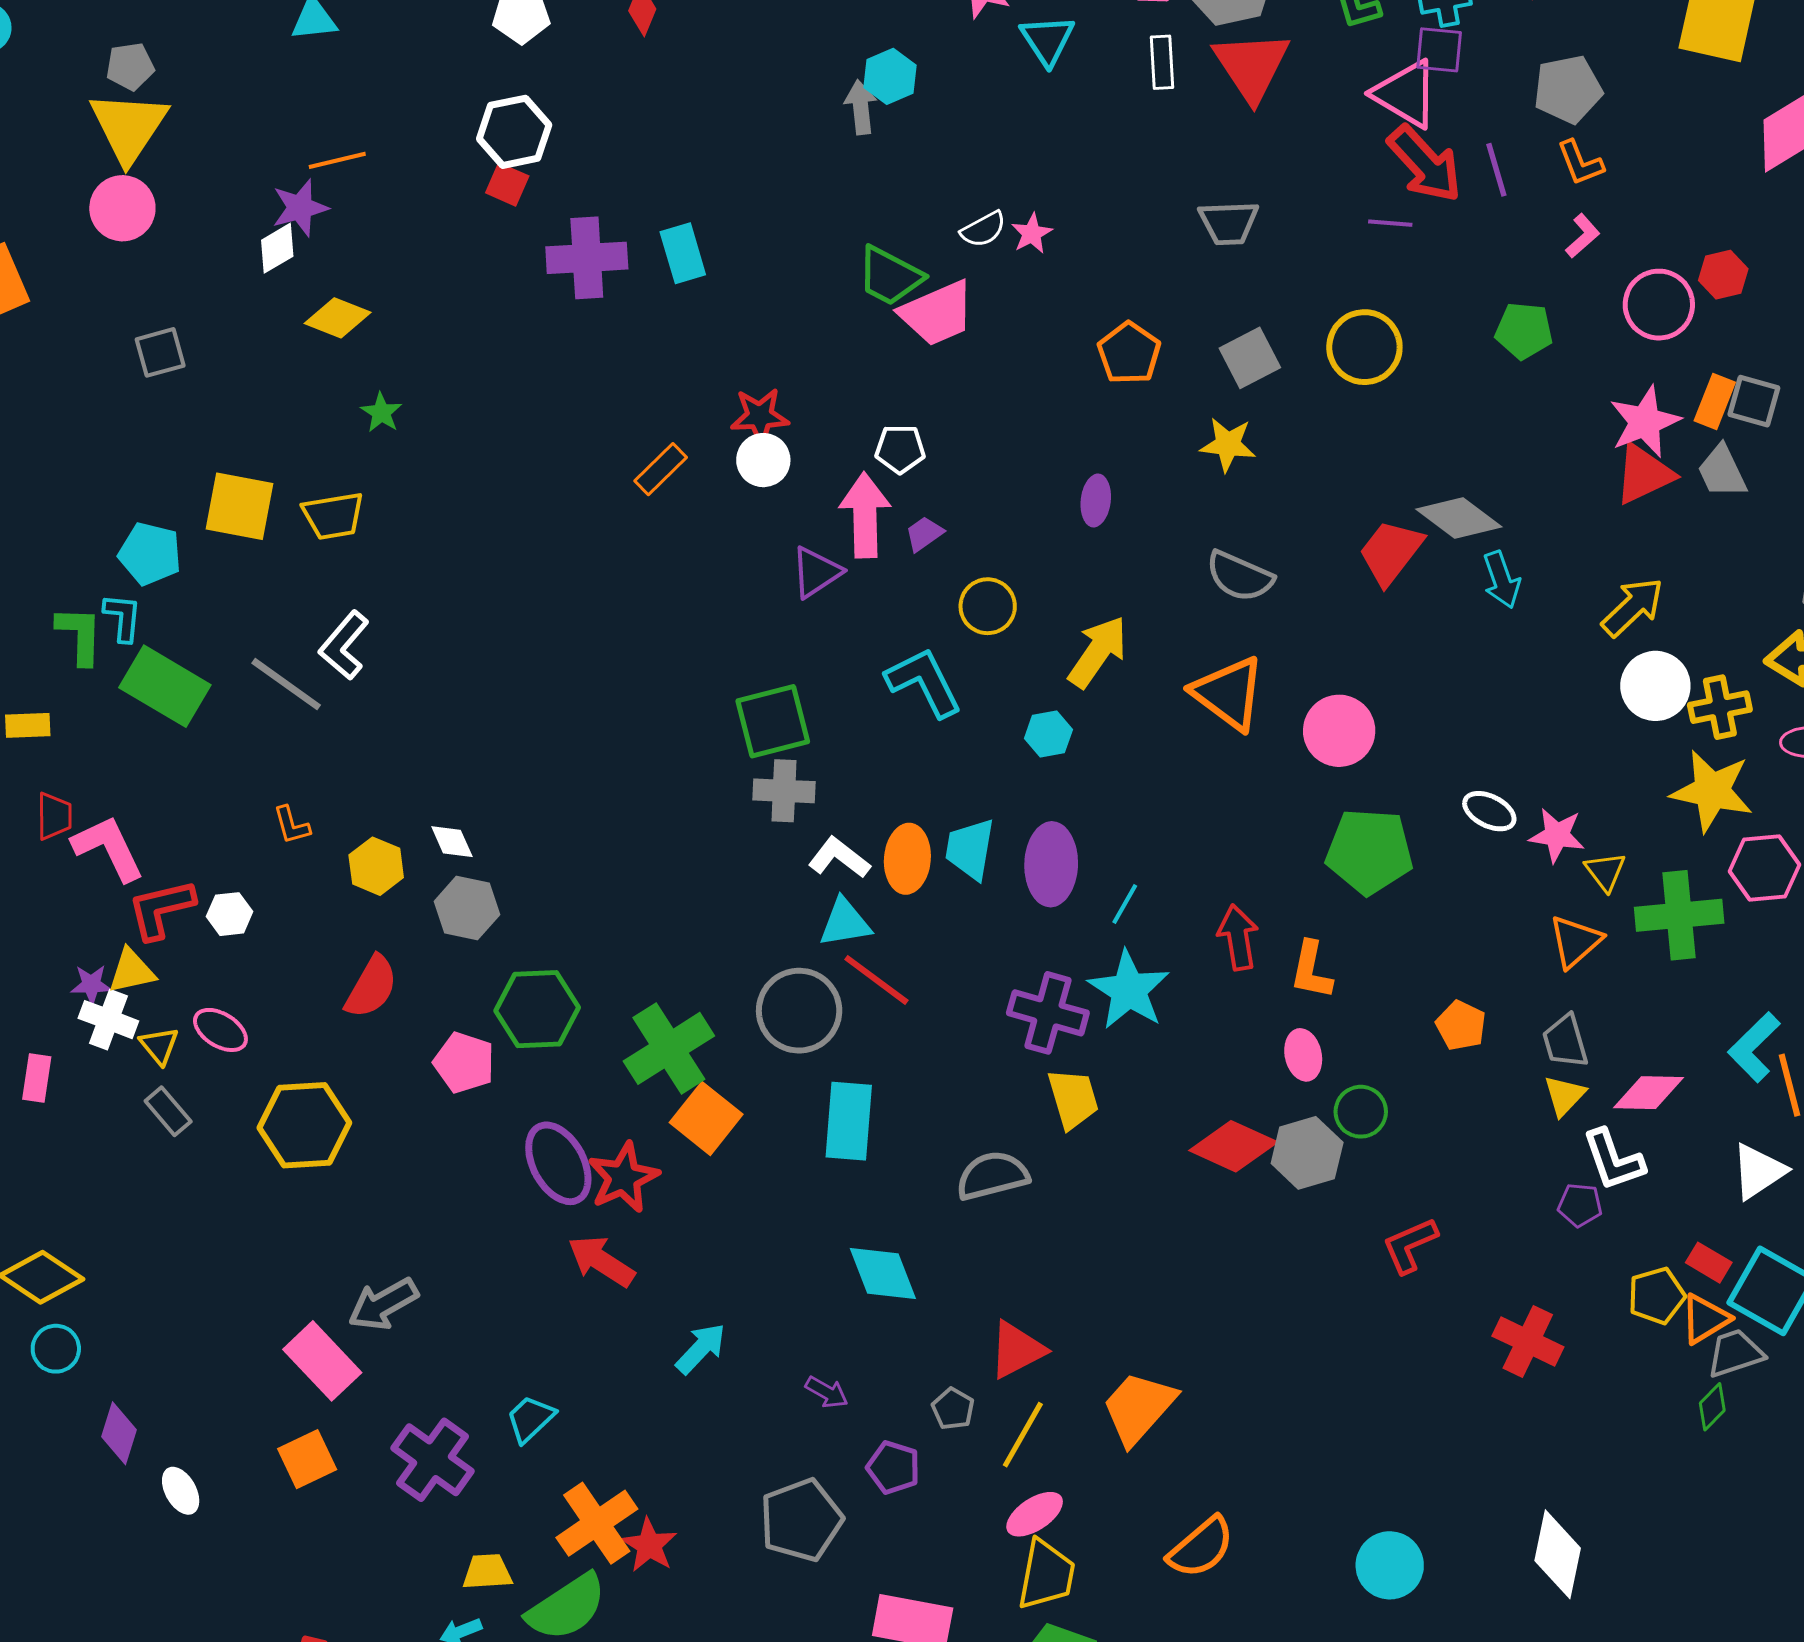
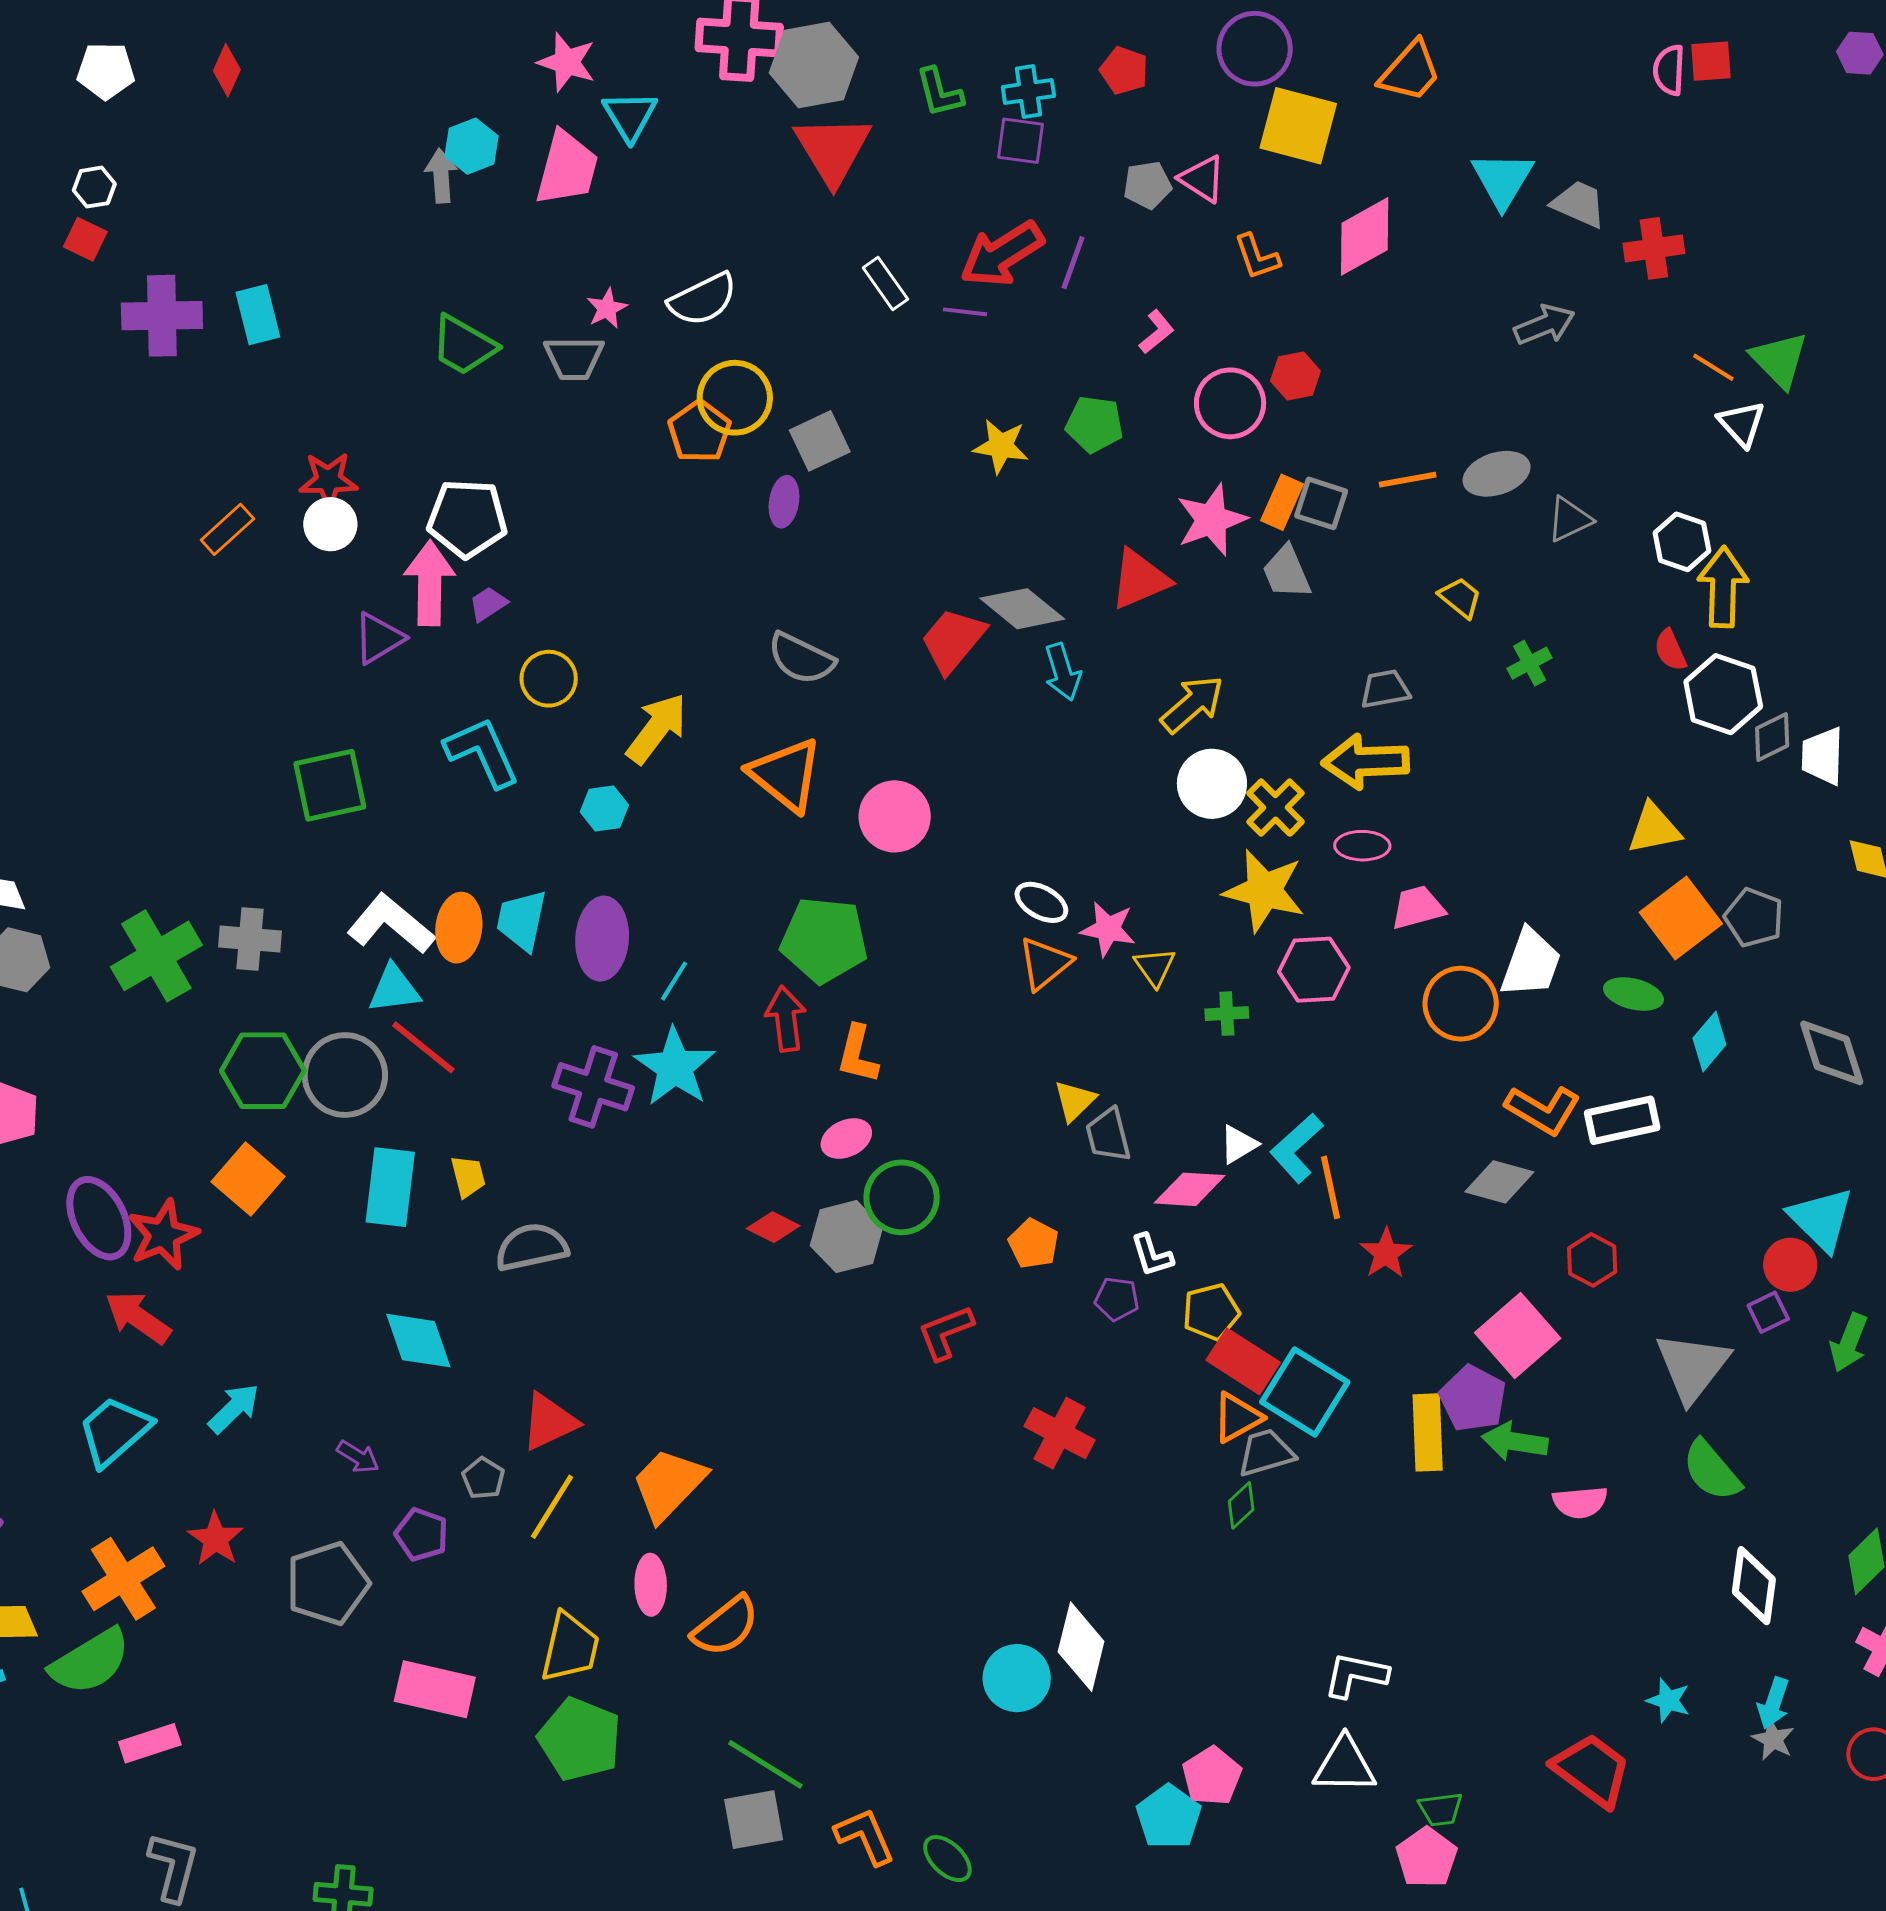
white rectangle: (1162, 62) -> (885, 284), moved, turned -34
gray pentagon: (1568, 89) -> (1147, 185), size x0.7
pink triangle: (1406, 94) -> (1202, 179), moved, size x0.7
white hexagon: (514, 132) -> (94, 187), size x0.6
orange L-shape: (1580, 163) -> (1257, 257), moved
red arrow: (1425, 164) -> (1002, 254), turned 98
purple line: (1496, 170) -> (1073, 263), turned 34
gray trapezoid: (1229, 223) -> (574, 358), moved
white semicircle: (983, 229) -> (703, 299), moved, size x1.5
pink trapezoid: (937, 313) -> (567, 168), moved, turned -54
yellow circle: (1364, 347) -> (735, 398), moved
yellow star: (1228, 445) -> (1001, 446), moved
white pentagon: (900, 449) -> (467, 518), size x1.6
red triangle: (1644, 474) -> (1140, 579), moved
purple ellipse: (1096, 500) -> (784, 502), moved
yellow cross: (1720, 707) -> (1275, 807), turned -36
gray cross: (784, 791) -> (250, 939), moved
green pentagon: (1369, 851) -> (824, 940), moved
white L-shape: (839, 858) -> (391, 924), size x1.4
green cross: (1679, 915) -> (1227, 1014), size x0.5
orange triangle: (1575, 941) -> (1045, 963), moved
green hexagon: (537, 1009) -> (263, 1071), moved
orange pentagon: (1461, 1025) -> (1034, 1244), moved
green cross: (669, 1048) -> (156, 956), moved
pink ellipse: (1303, 1055) -> (846, 1139), turned 75
yellow triangle: (1564, 1096) -> (1075, 1101), moved
yellow trapezoid: (1073, 1099) -> (468, 1176), moved, size x0.7
green circle: (1361, 1112) -> (902, 1197), size x1.4
red diamond: (1233, 1146) -> (773, 1227), size x0.6
white L-shape: (1613, 1160) -> (1152, 1255), size x0.7
white triangle: (1758, 1171) -> (1239, 1144), moved, size x0.7
red rectangle: (1709, 1263) -> (1243, 1361), size x1.6
yellow pentagon: (1657, 1296) -> (1211, 1312), moved
cyan trapezoid: (530, 1419) -> (114, 1431), moved, size x1.5
pink ellipse: (1035, 1514) -> (651, 1585), moved, turned -60
red star: (649, 1545) -> (216, 1539), moved
cyan circle: (1390, 1565) -> (1017, 1678), moved

